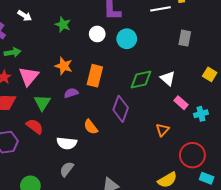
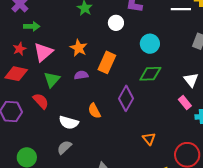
cyan circle: (127, 39) -> (150, 44), moved
white triangle: (168, 78) -> (191, 80), moved
orange triangle: (162, 130) -> (149, 139), moved, turned -32

